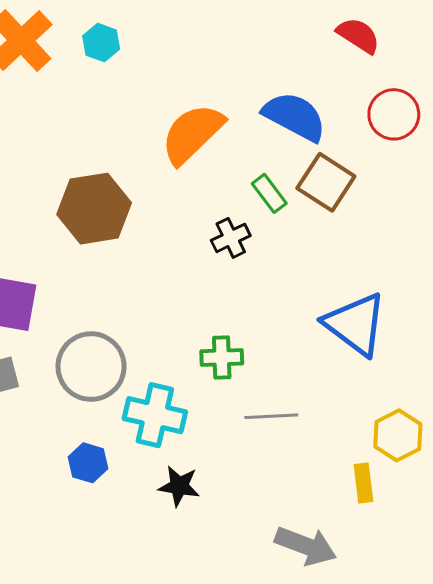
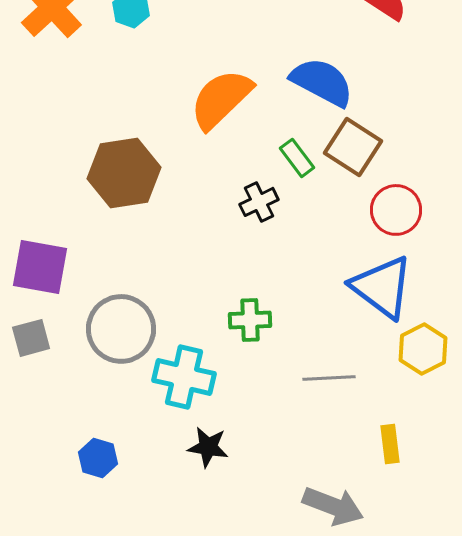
red circle: (394, 114) -> (396, 210), moved
gray line: (271, 416) -> (329, 378), moved
yellow hexagon: (398, 435) -> (423, 349), moved
blue hexagon: (88, 463) -> (98, 458), moved

